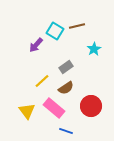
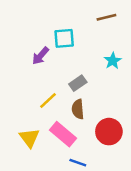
brown line: (77, 26) -> (106, 17), moved
cyan square: (55, 31) -> (64, 38), turned -36
brown semicircle: (66, 88) -> (78, 109), turned 119

